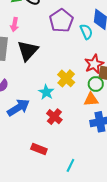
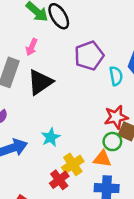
yellow cross: (66, 78) -> (73, 164), moved
red cross: (54, 117) -> (59, 180), moved

